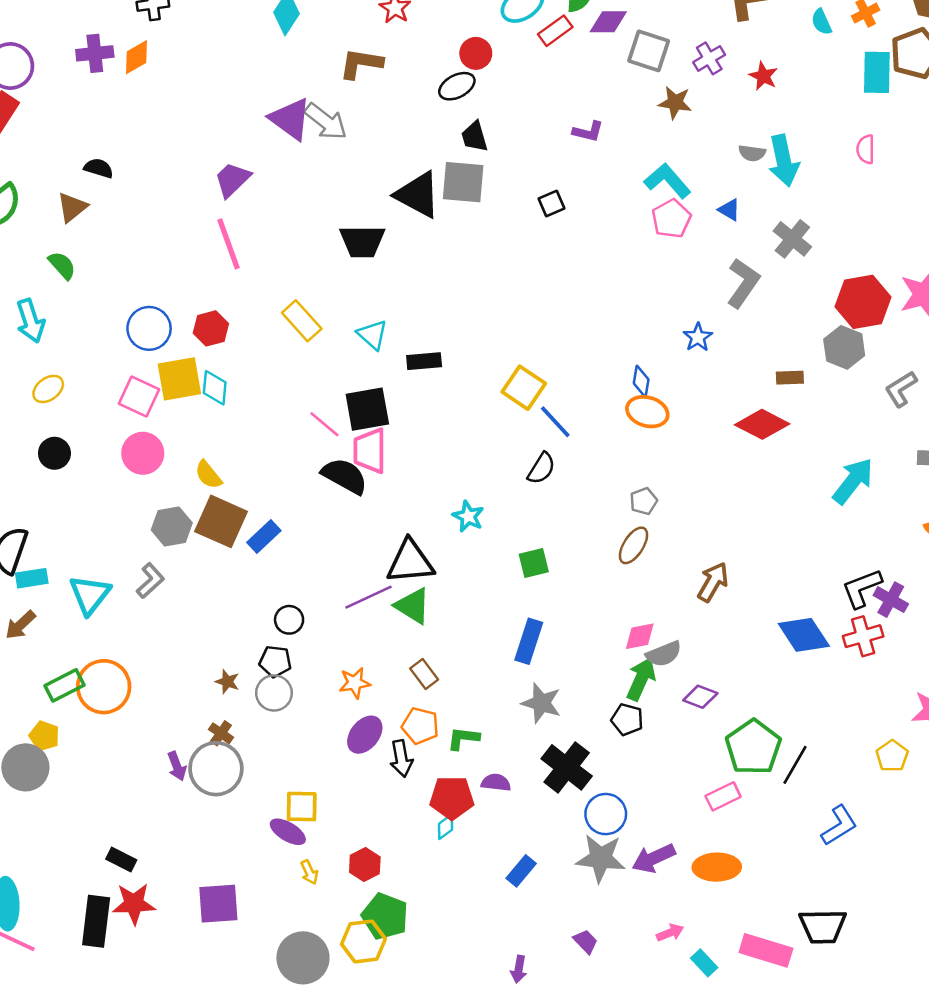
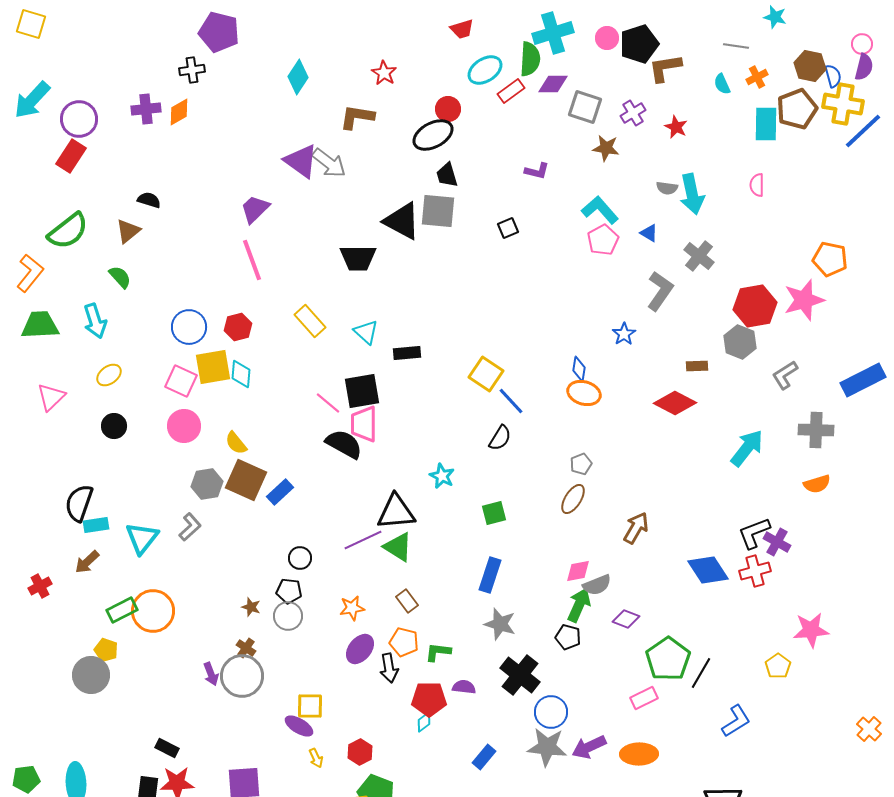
black ellipse: (457, 86) -> (433, 135), size x1.4

